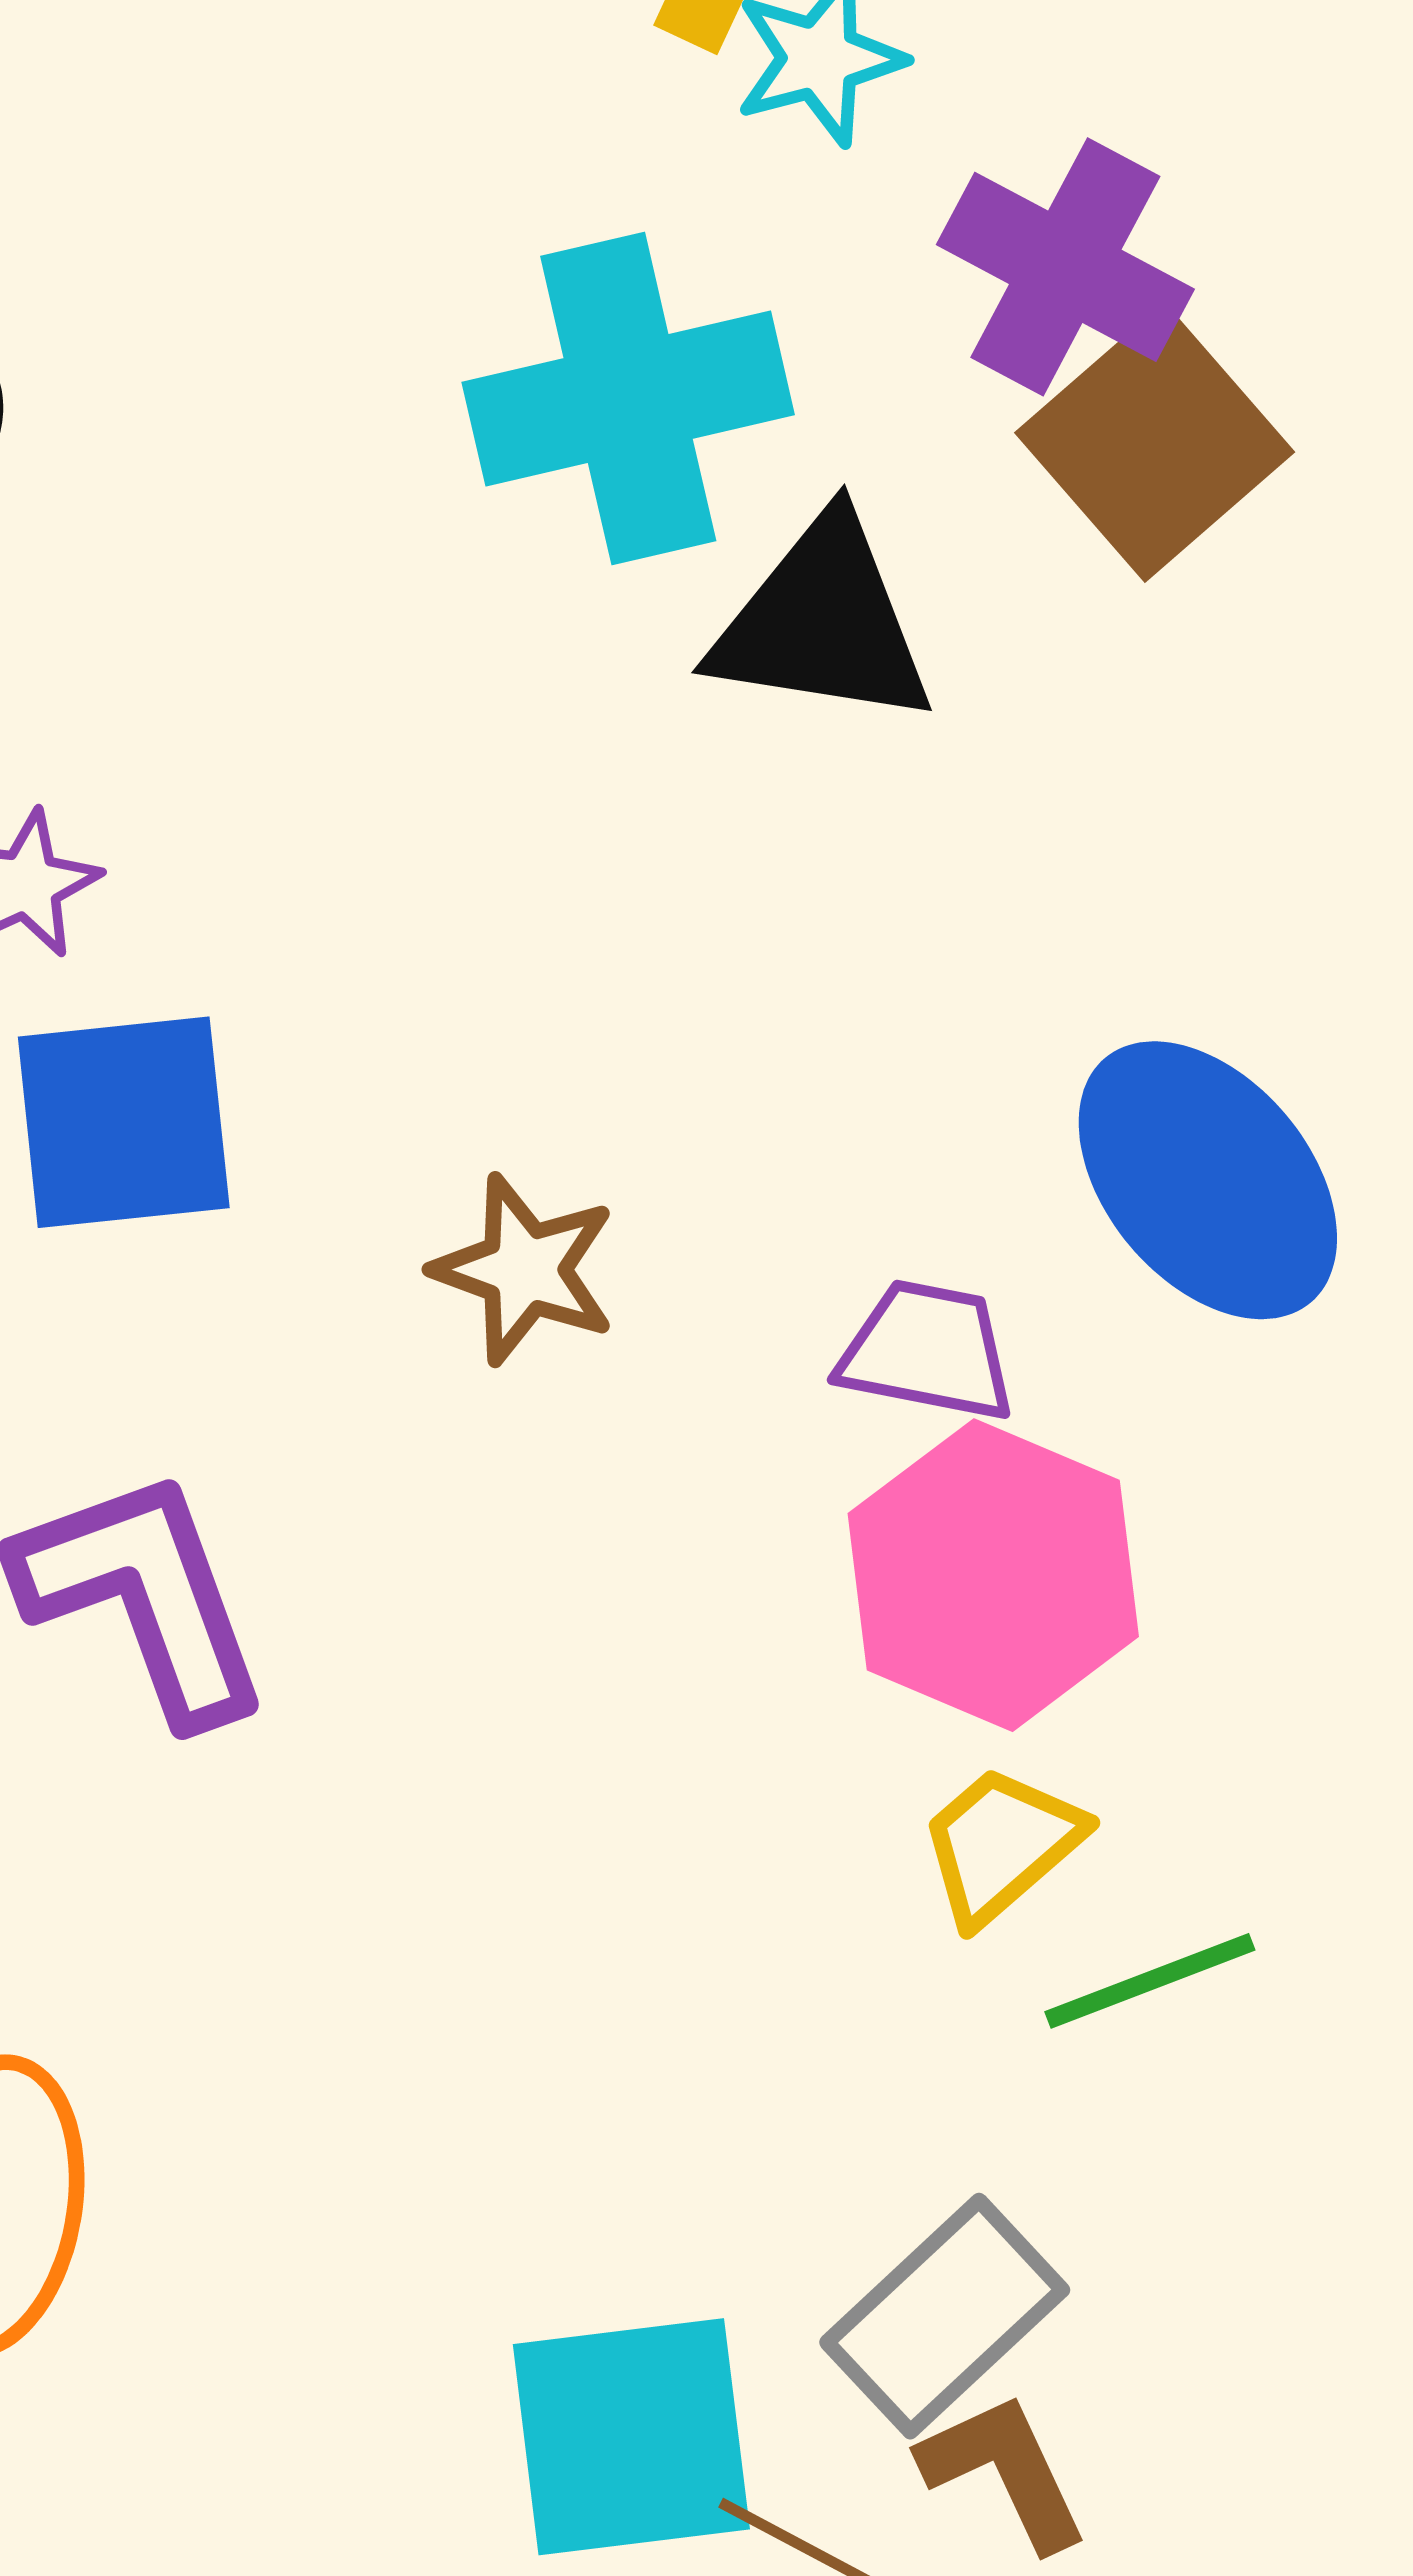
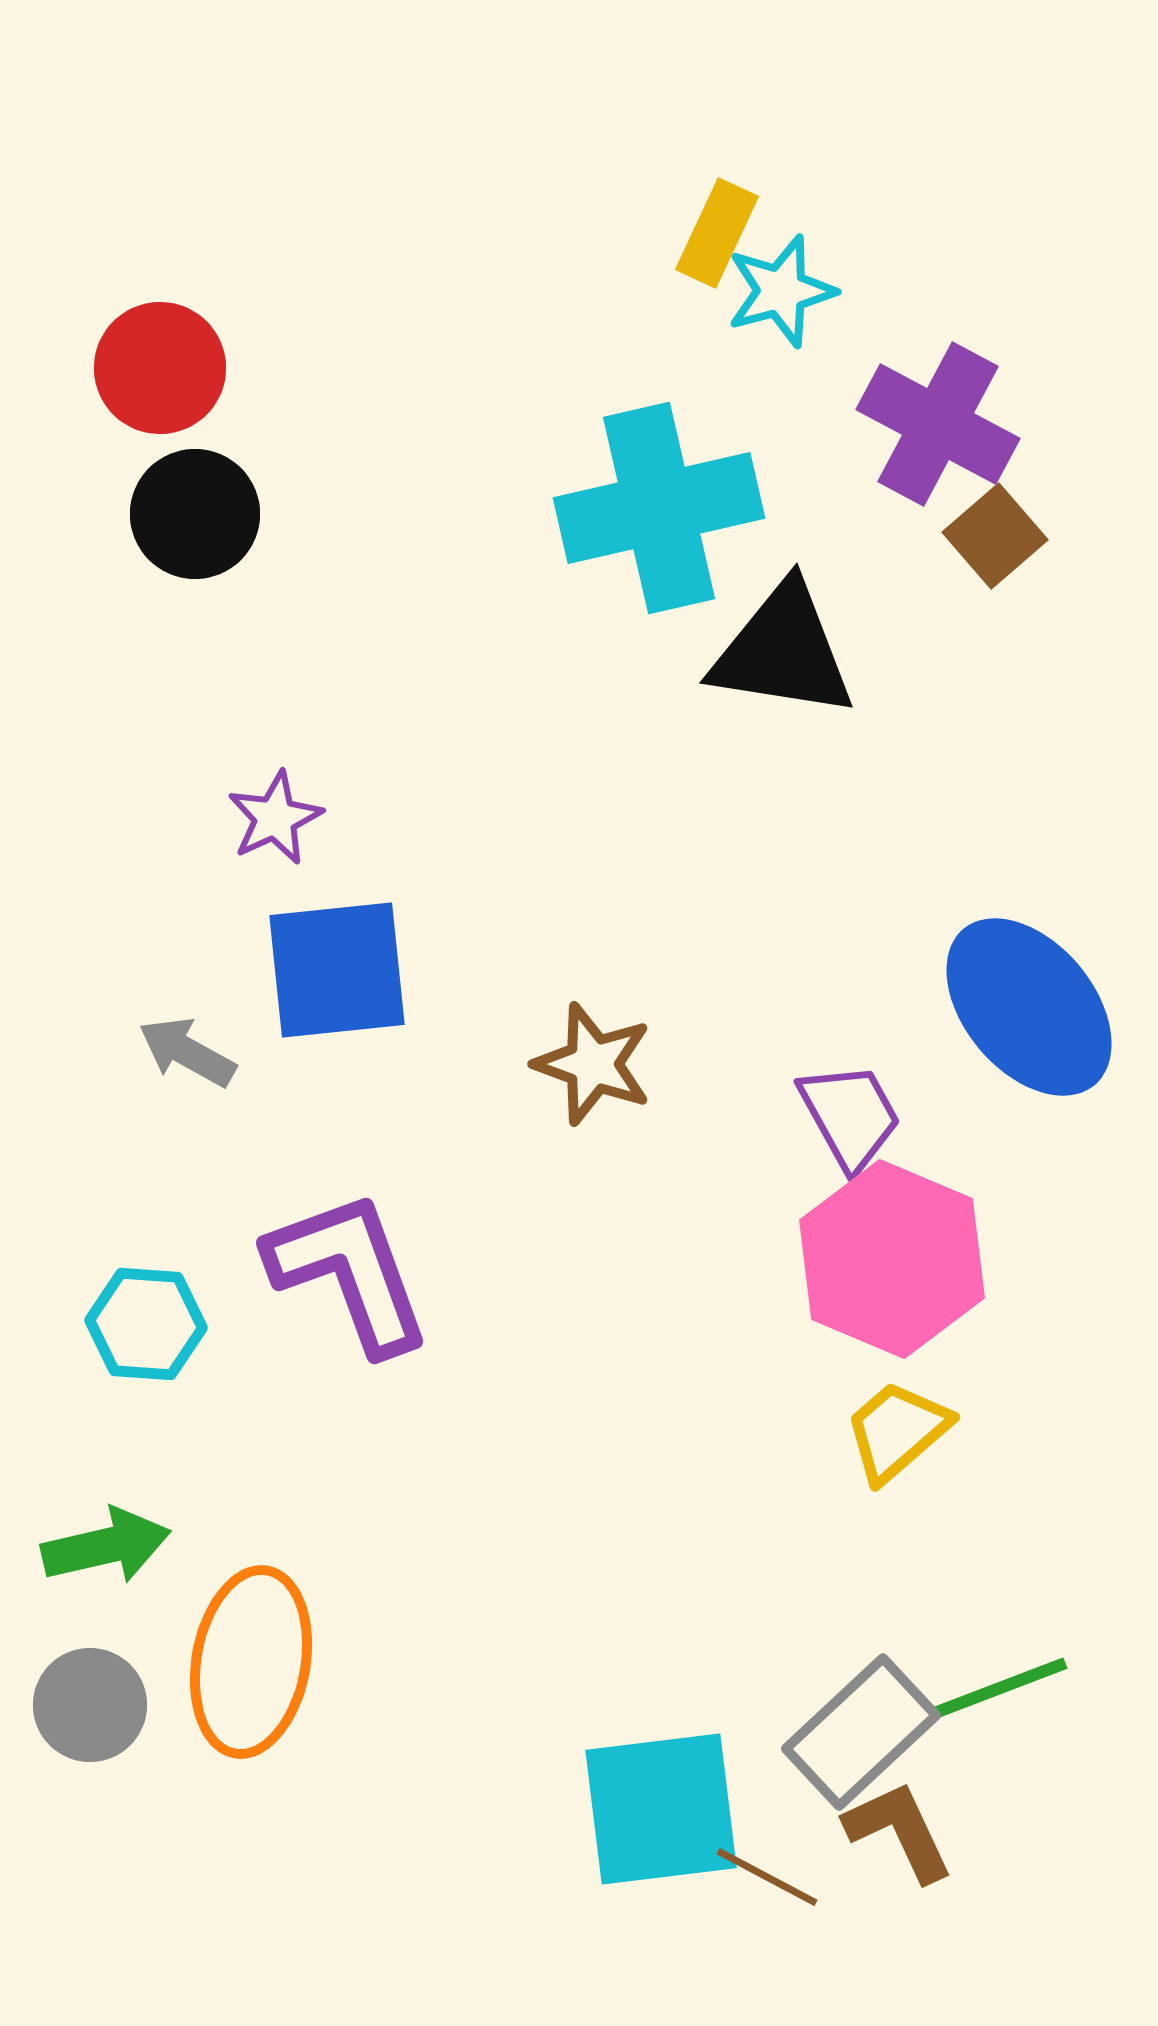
brown square: (1155, 442) -> (995, 536), size x0.6
purple trapezoid: (927, 1351) -> (850, 1116), turned 50
green line: (1150, 1981) -> (1000, 1688), moved

